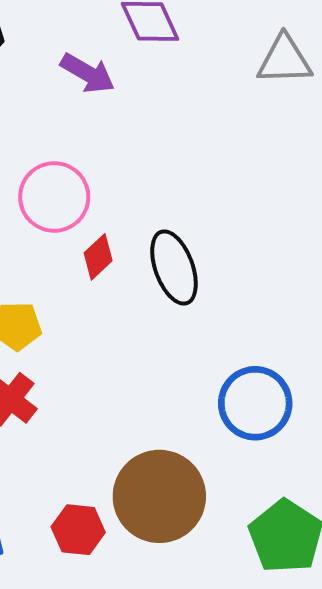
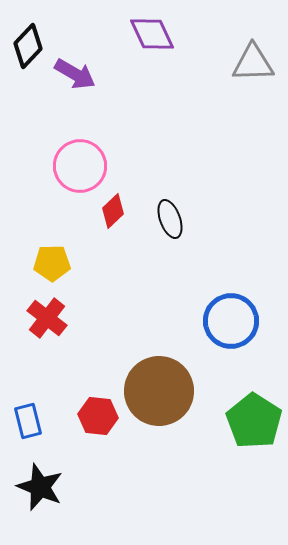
purple arrow: (87, 73) -> (75, 74), moved
black ellipse: (174, 267) -> (170, 219), size x0.7

